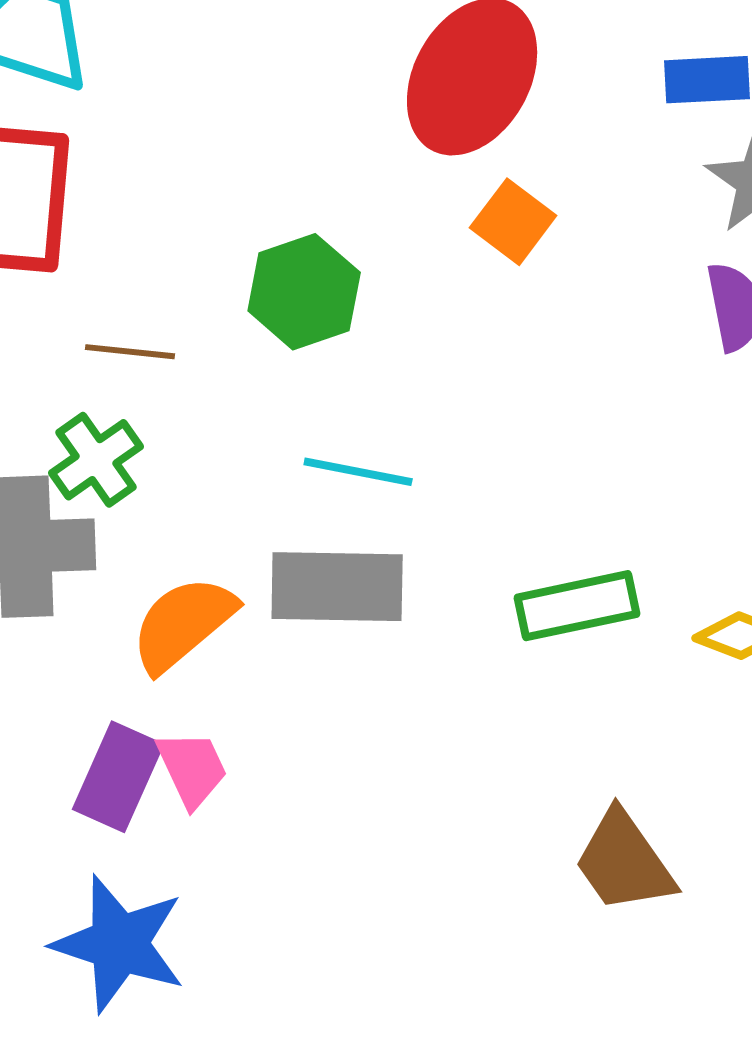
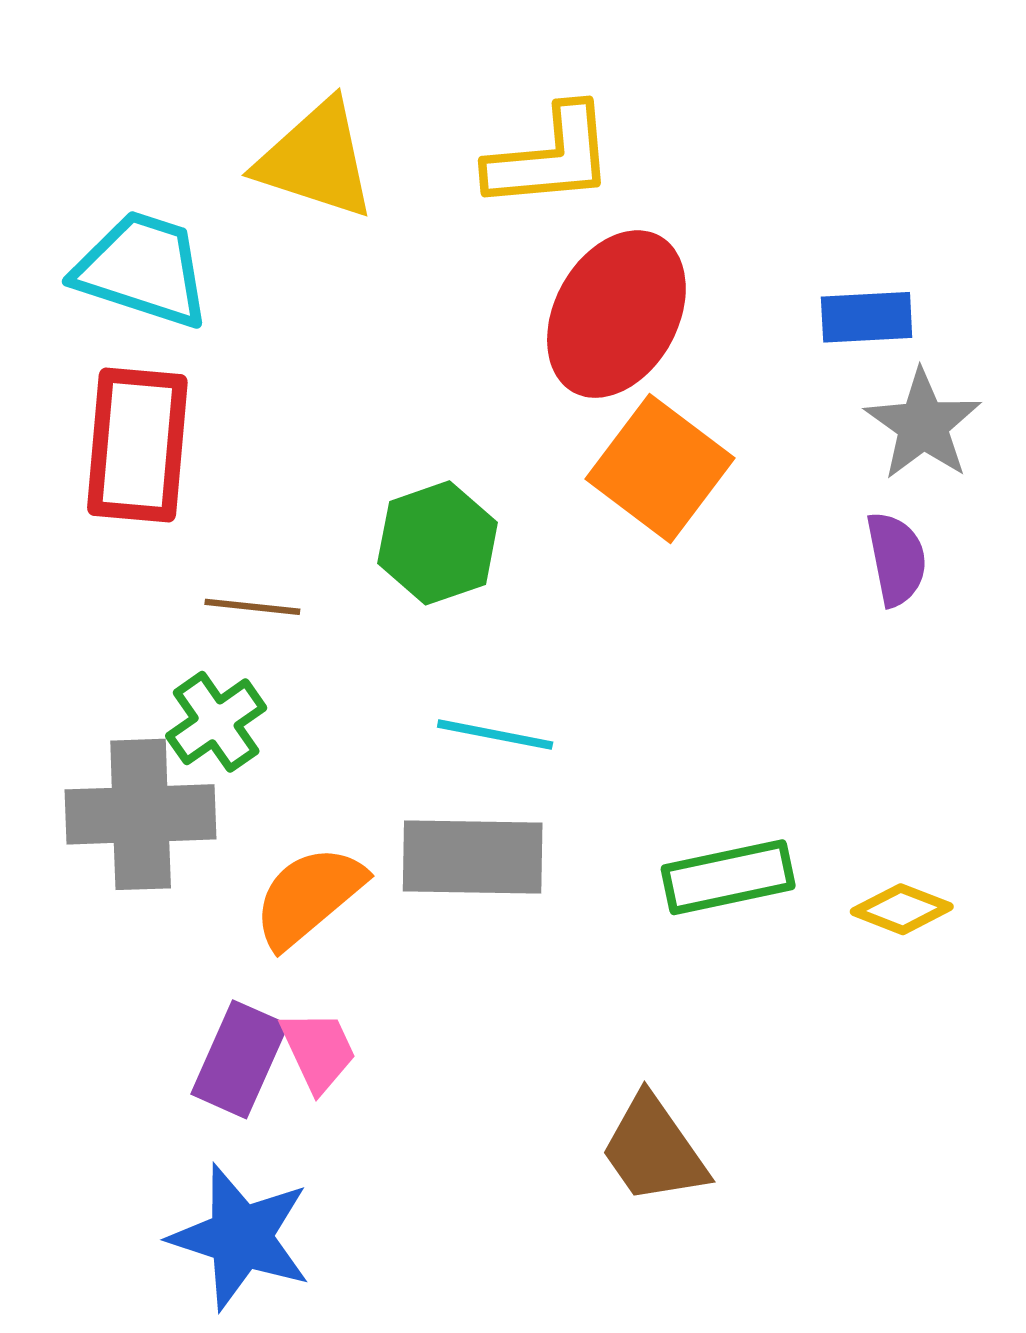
orange square: (513, 222) -> (660, 468), size x1.6
brown trapezoid: (624, 862) -> (654, 1150), moved

